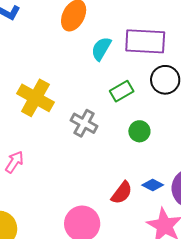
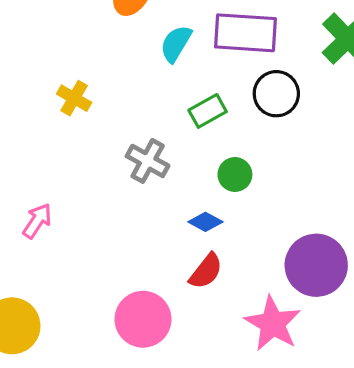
yellow cross: (35, 98) -> (74, 98), moved, size x0.6
blue diamond: (153, 185) -> (205, 222), moved

